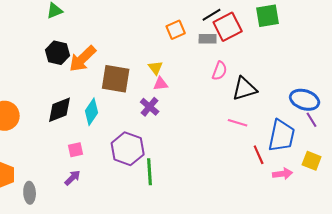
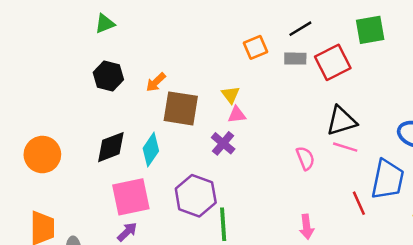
red square: (228, 27) -> (333, 62), moved
orange arrow: (83, 59) -> (156, 82), moved, size x0.6
pink semicircle: (220, 71) -> (305, 158), moved, turned -42
pink line: (238, 123) -> (345, 147), moved
pink square: (76, 150) -> (131, 197), size x2.0
pink arrow: (283, 174) -> (307, 227), moved, turned 90

